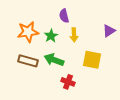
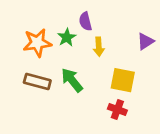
green star: (51, 36) -> (67, 37), moved
green arrow: (54, 60) -> (72, 80), turned 30
red cross: (68, 82) -> (117, 110), moved

